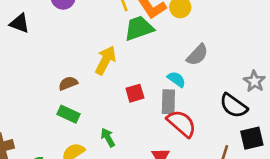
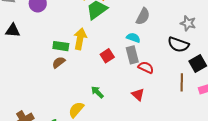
green rectangle: (68, 114) -> (61, 46), moved
red semicircle: (182, 123) -> (146, 67), size x0.7

